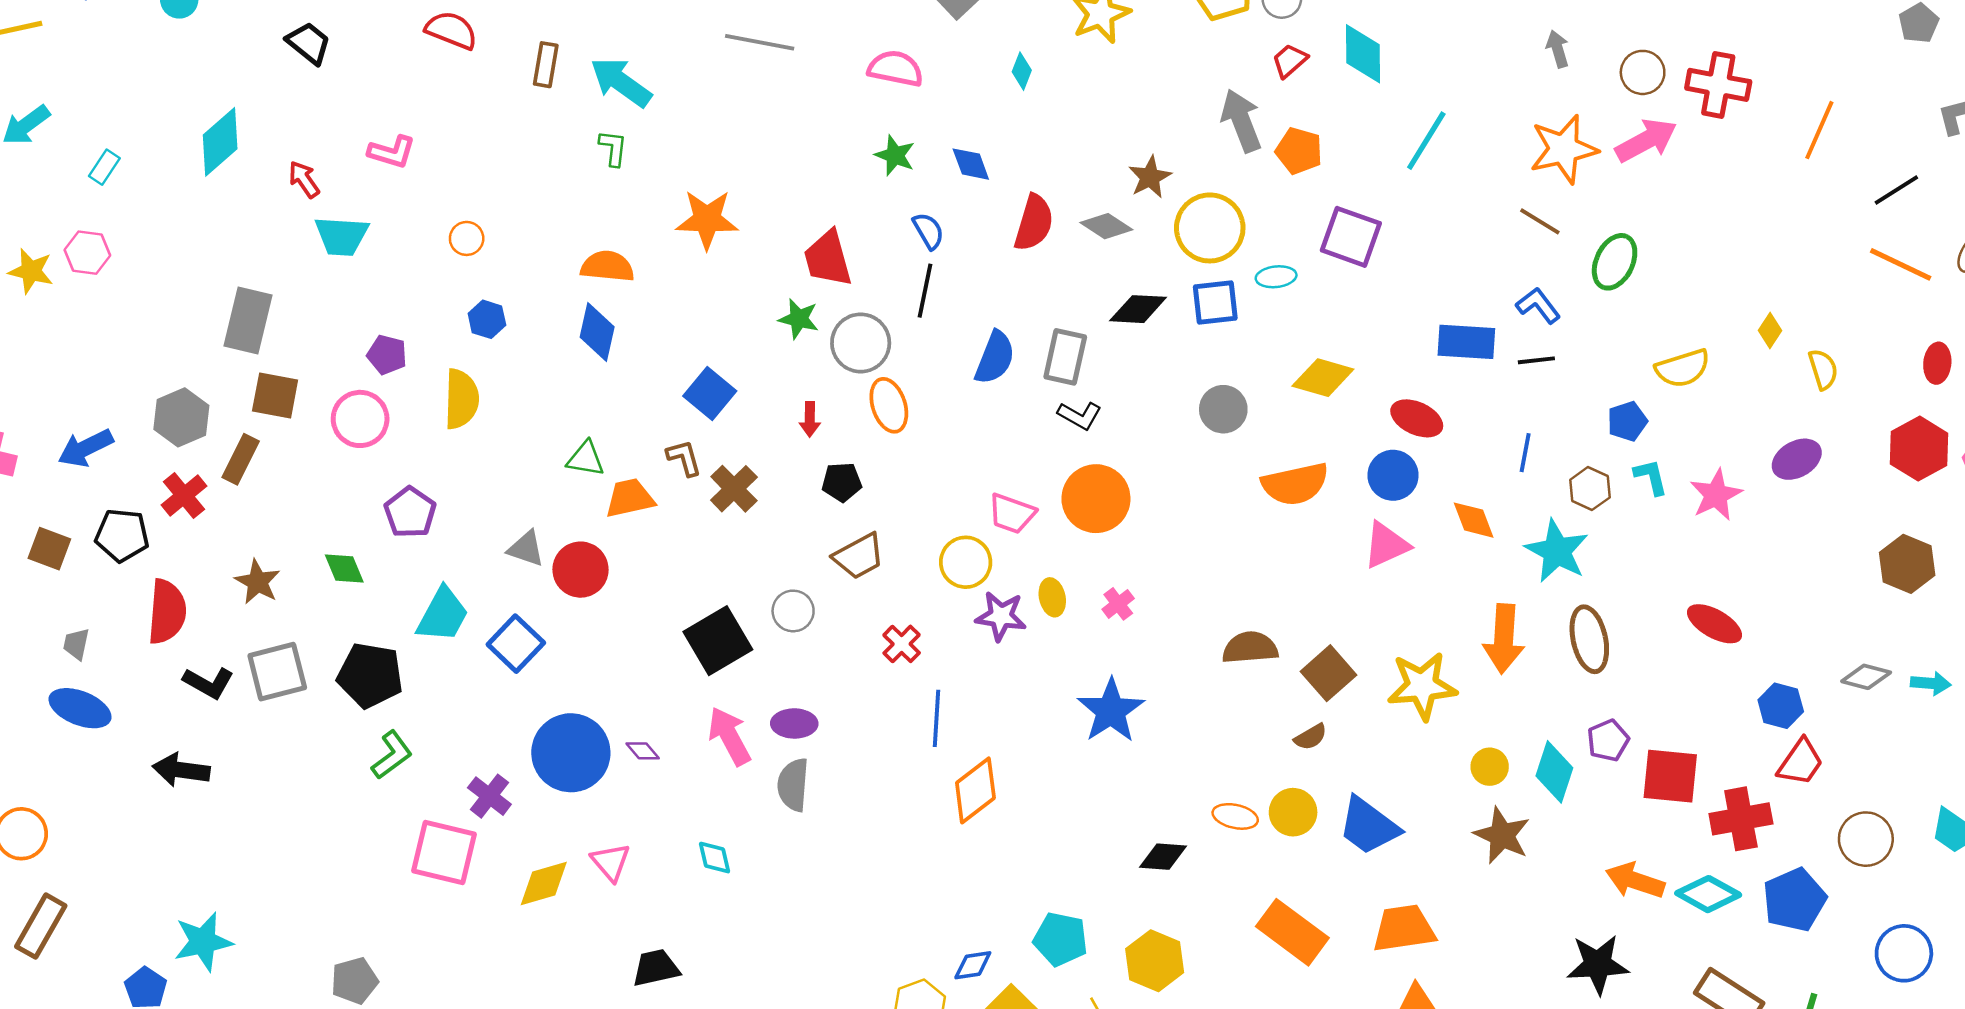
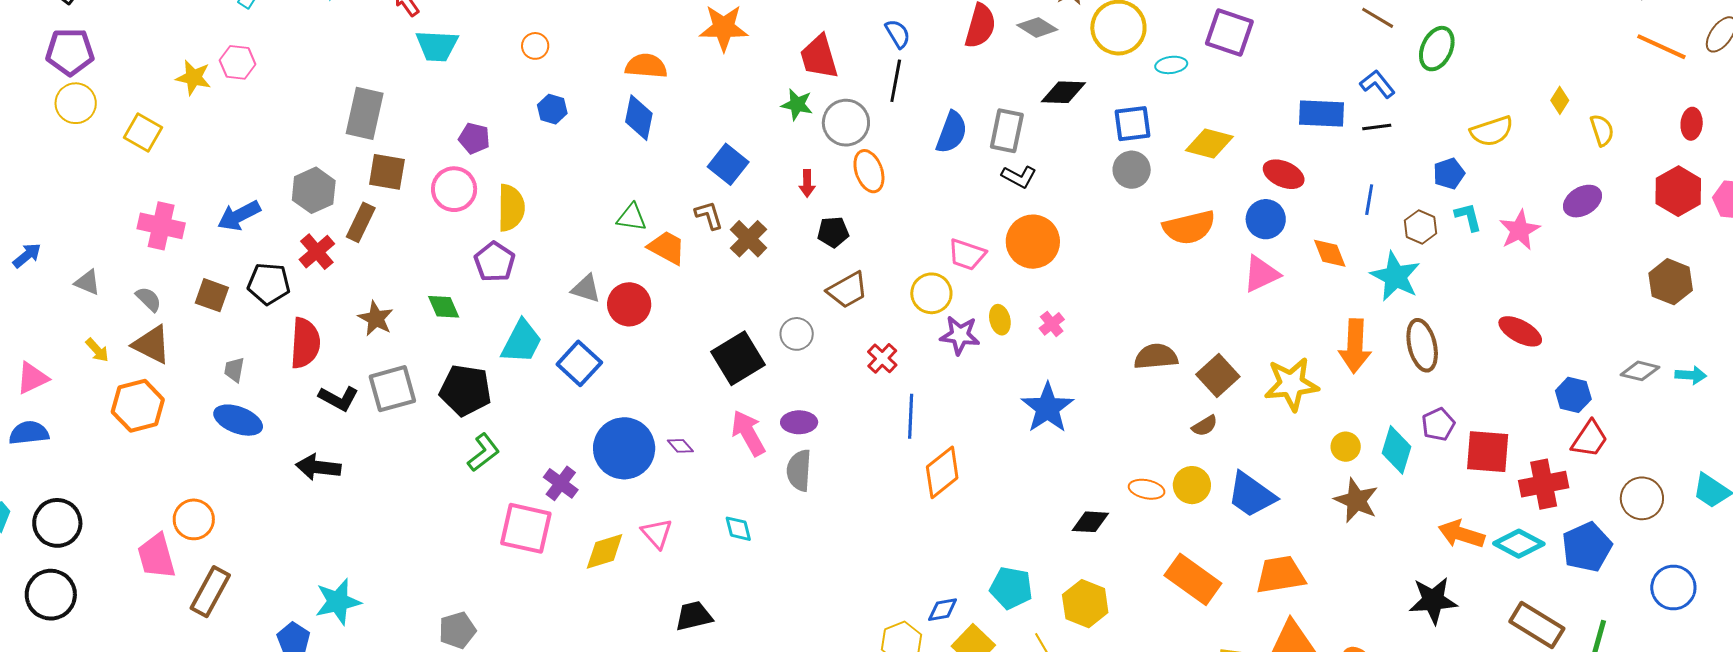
blue square: (1215, 303) -> (1132, 124), moved
yellow semicircle: (461, 399) -> (511, 208), moved
orange trapezoid: (630, 498) -> (667, 248), turned 42

